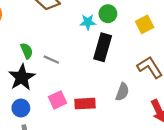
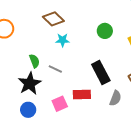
cyan star: (88, 22) -> (63, 40), moved
black rectangle: (103, 47) -> (101, 73), moved, turned -45
red rectangle: (85, 104) -> (82, 94), moved

